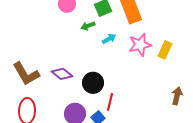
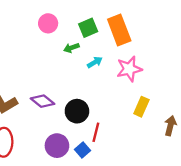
yellow rectangle: (165, 50) -> (141, 107), moved

